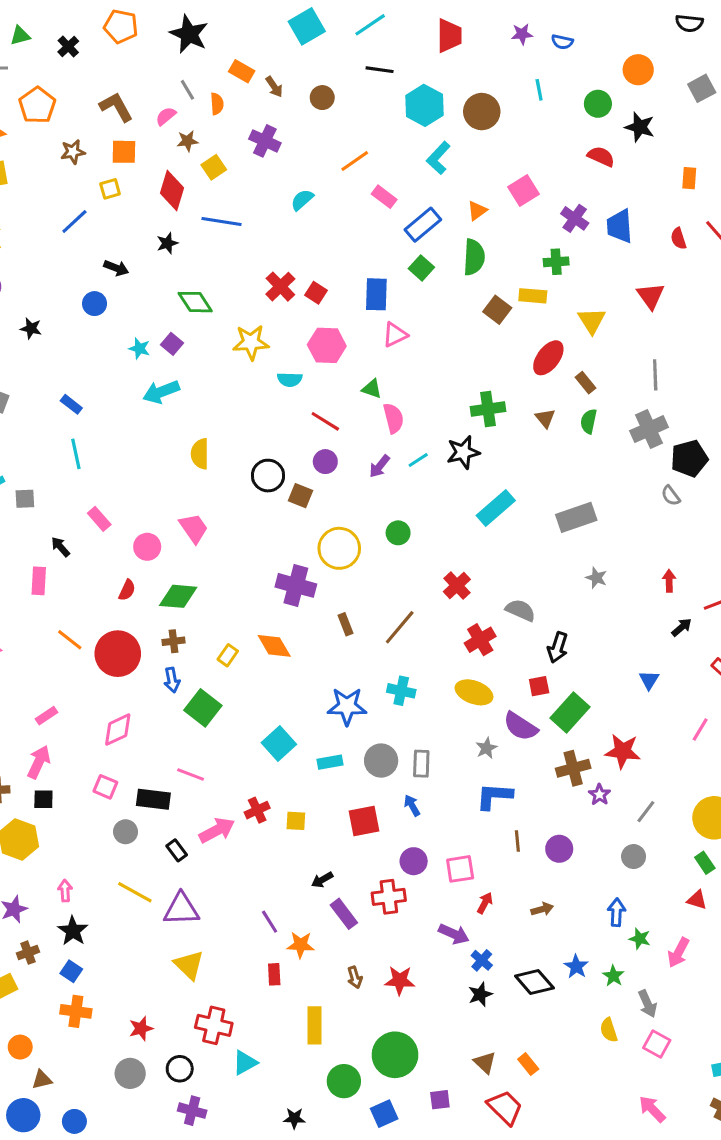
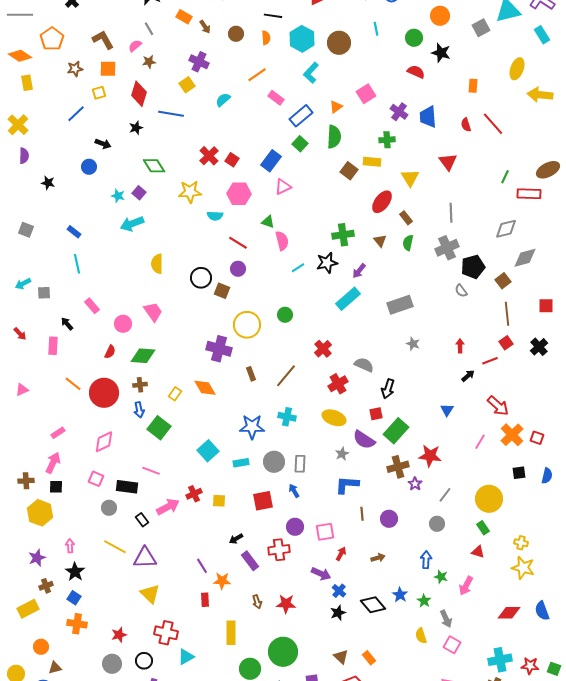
orange semicircle: (217, 104) -> (266, 38), moved
yellow square: (214, 167) -> (187, 85), moved
blue rectangle: (376, 294) -> (271, 161), turned 35
purple arrow: (380, 466) -> (359, 271), moved

